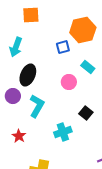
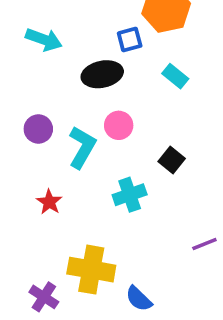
cyan arrow: (16, 47) -> (44, 40), turned -90
black ellipse: (28, 75) -> (102, 74), moved, turned 55
pink circle: (69, 82) -> (119, 125), moved

